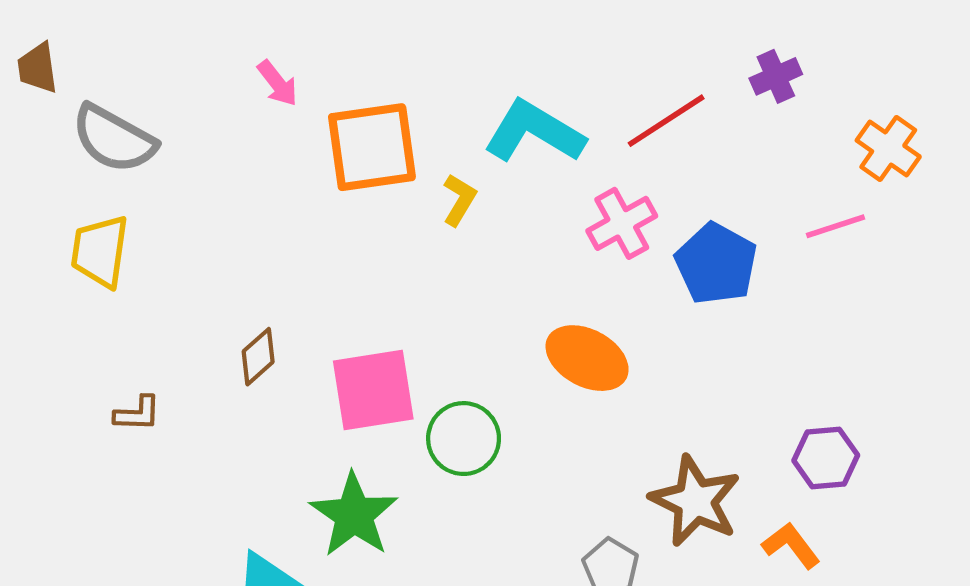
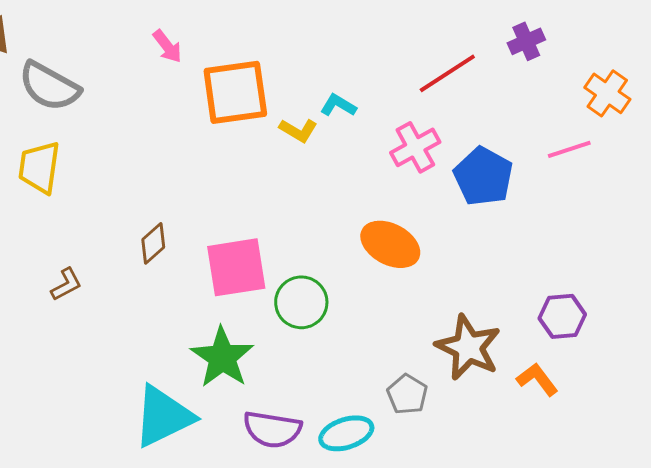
cyan L-shape: (534, 132) -> (338, 105), moved, size x0.5
yellow L-shape: (459, 200) -> (298, 130), turned 90
brown L-shape: (137, 414) -> (66, 284), turned -30

